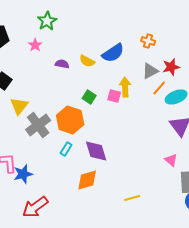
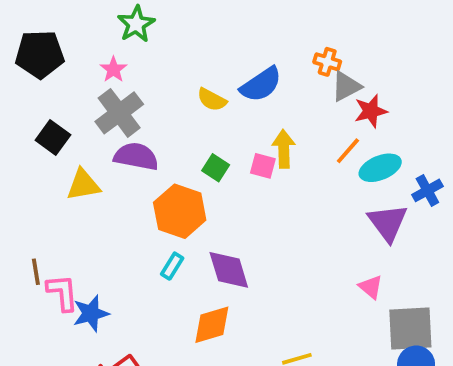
purple semicircle: (62, 64) -> (136, 156), moved, size x1.6
gray triangle: (150, 71) -> (346, 86), moved
yellow triangle: (19, 106) -> (83, 185), turned 42
gray cross: (38, 125) -> (119, 113), moved

